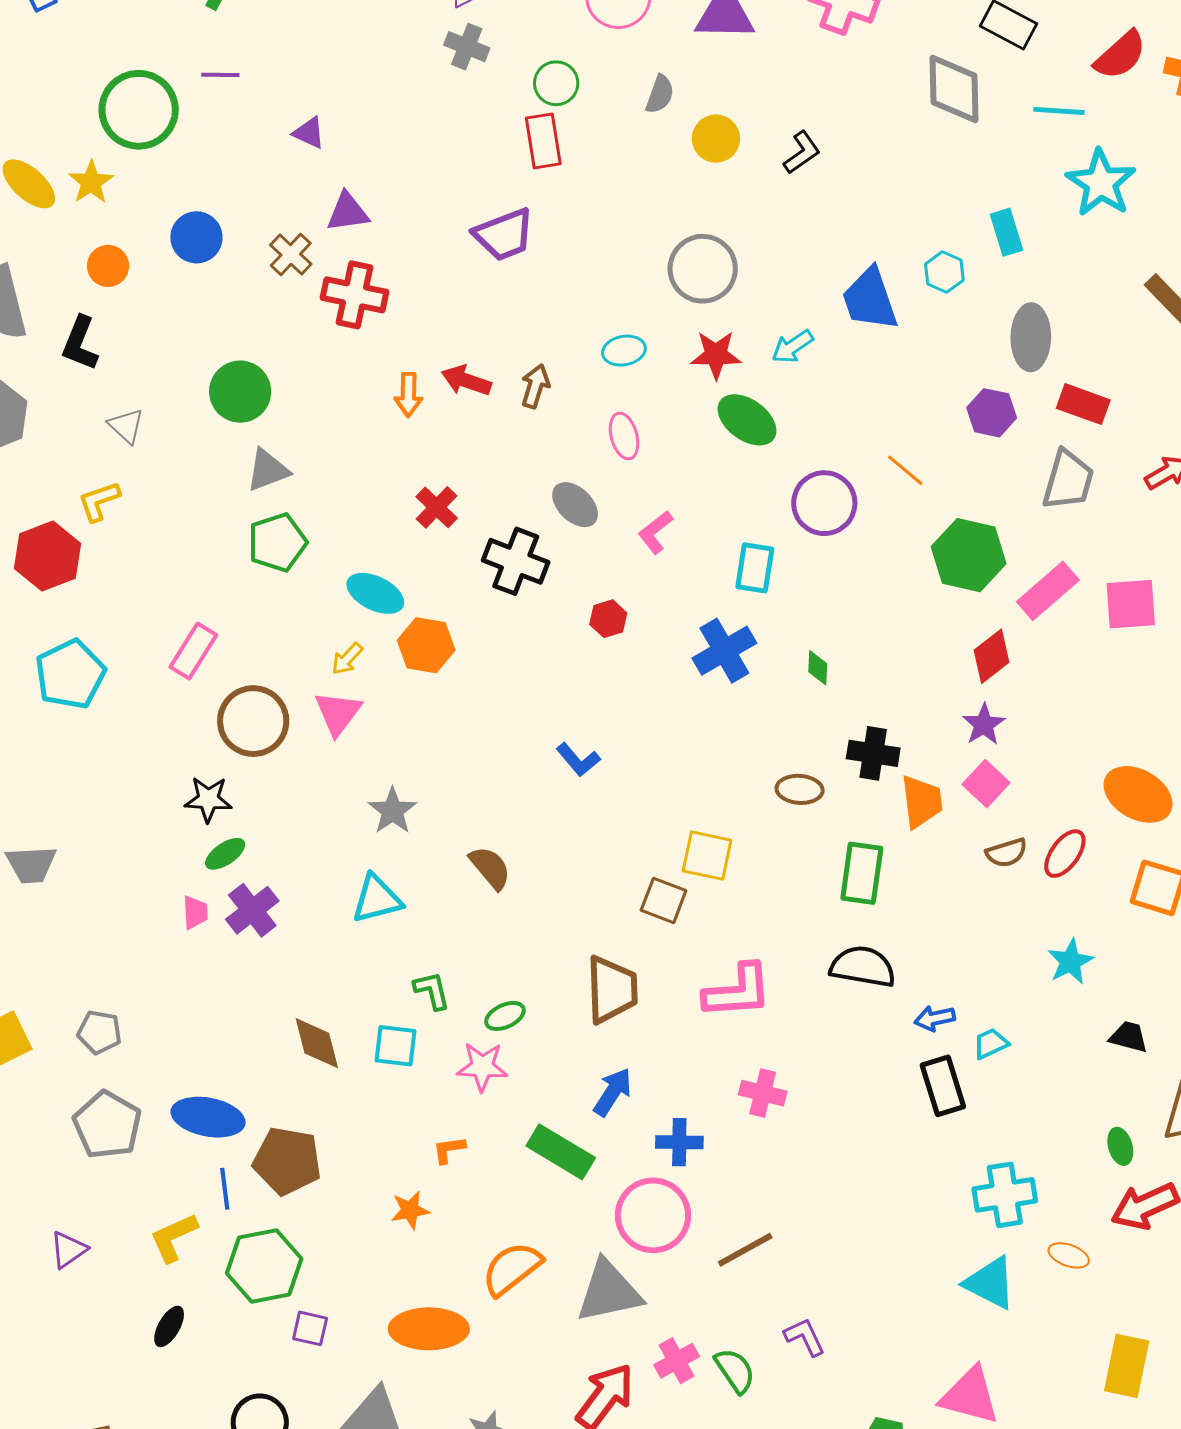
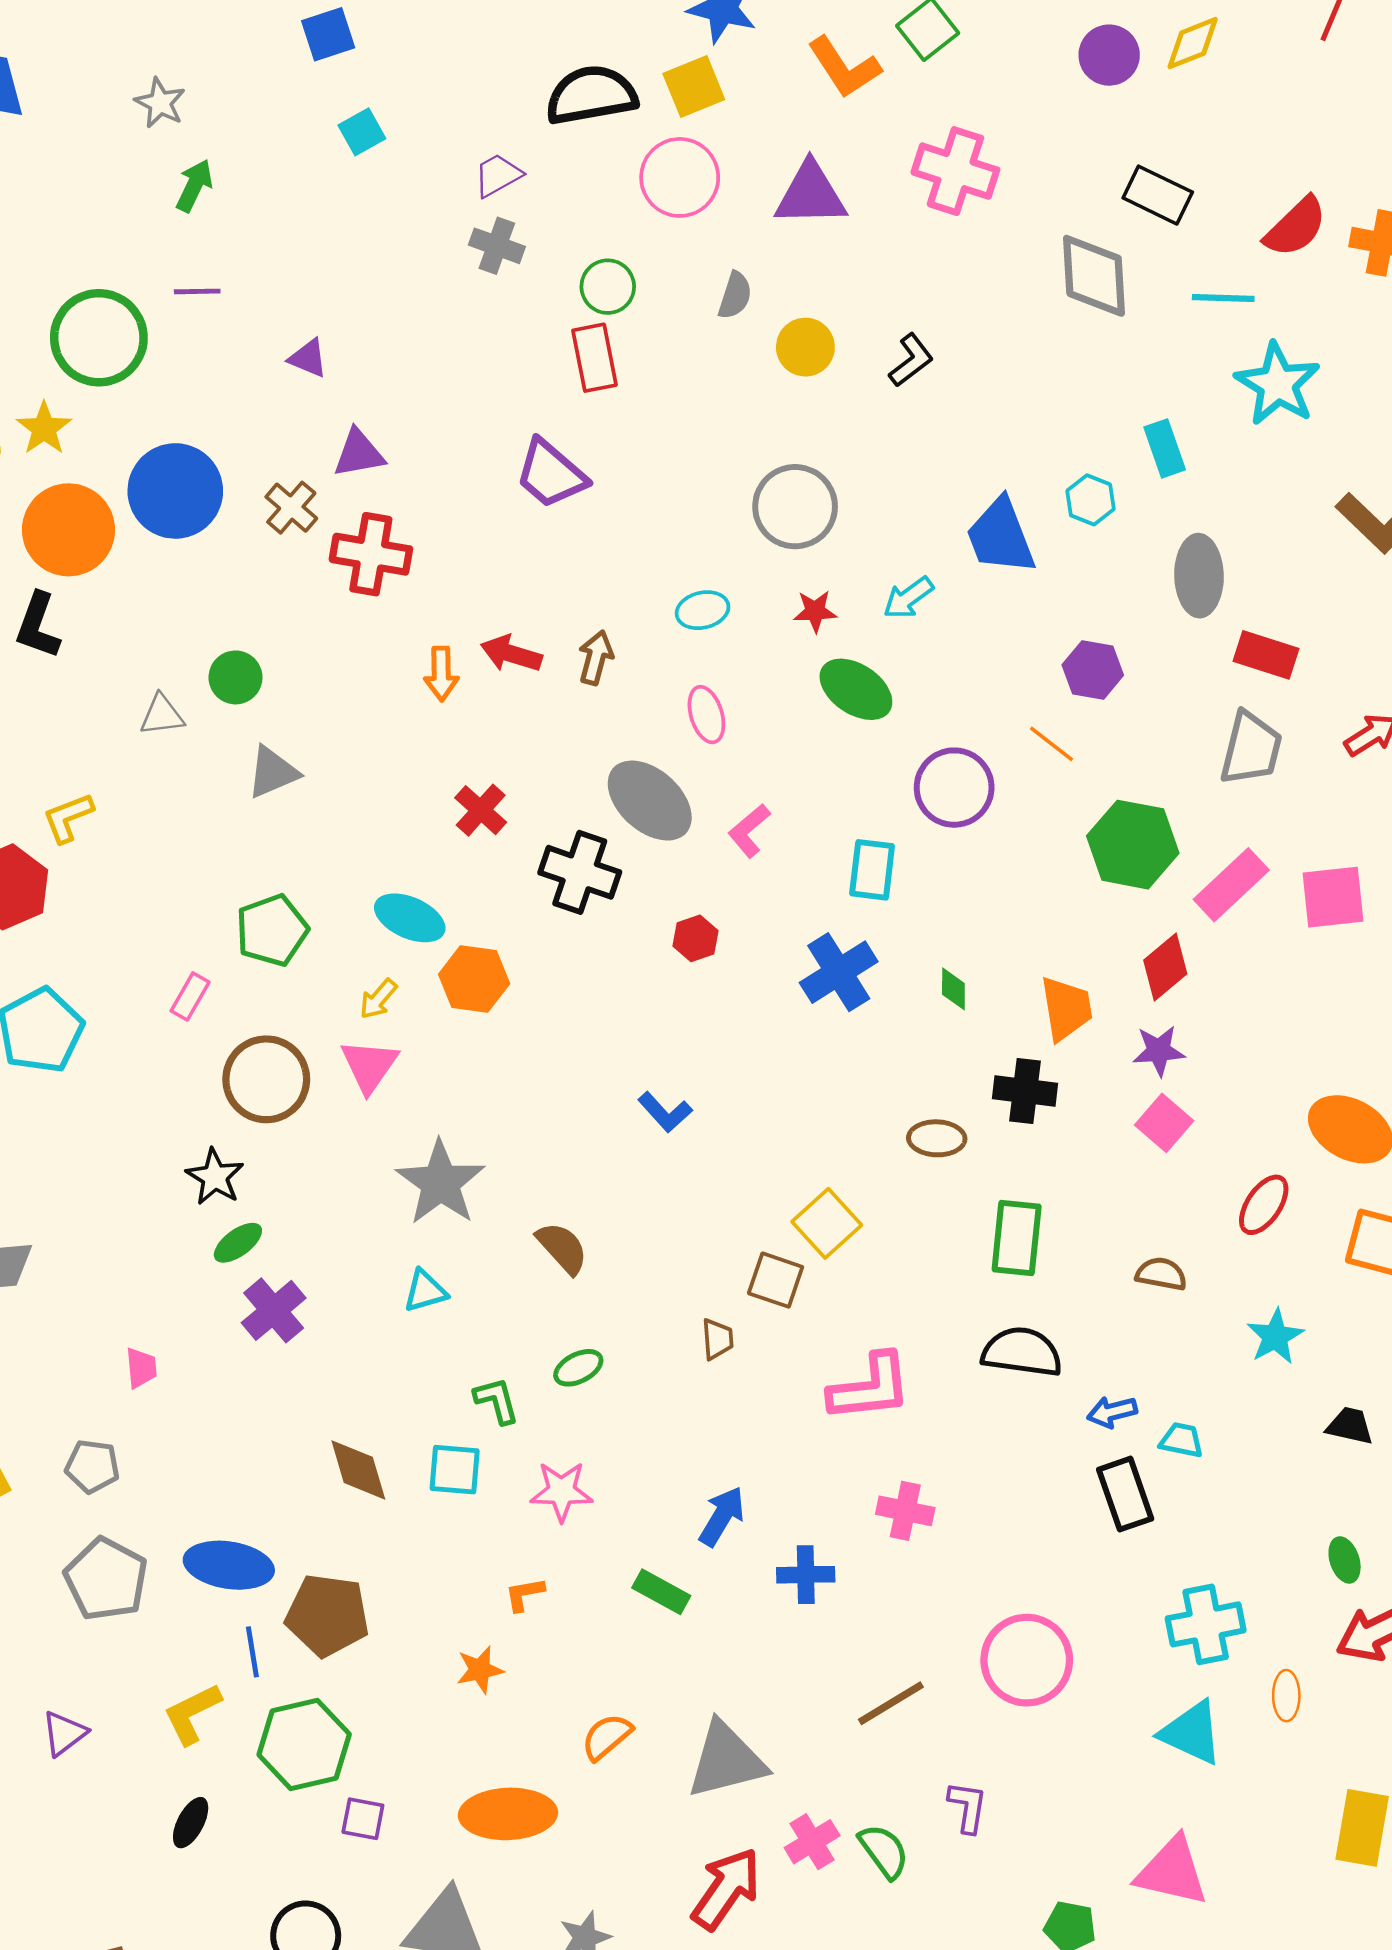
purple trapezoid: (504, 235) -> (551, 474), turned 64
blue circle: (196, 237) -> (175, 491), size x1.5
orange circle: (108, 266) -> (69, 530), size x1.8
red star: (716, 355) -> (815, 611), size x0.7
green circle: (240, 392) -> (236, 677), size x0.7
purple hexagon: (992, 413) -> (1093, 670), moved
gray triangle: (126, 426) -> (162, 715), moved, turned -48
gray ellipse: (575, 505) -> (650, 801), size x1.5
green pentagon: (277, 542) -> (272, 930), moved
pink rectangle: (193, 651) -> (190, 996), size x0.7
purple star: (984, 724) -> (1159, 1051), turned 30
black star: (208, 799) -> (215, 1177), turned 30
orange trapezoid: (922, 801) -> (1066, 1009), moved
gray star: (393, 811) -> (440, 1183), size x1.5
brown semicircle: (1006, 853) -> (1161, 1274), moved, turned -150
yellow square: (707, 856) -> (827, 1223), turned 38
cyan triangle: (377, 899) -> (425, 1291), size x0.7
pink trapezoid: (195, 912) -> (141, 1368), moved
brown trapezoid: (612, 989) -> (717, 1339), moved, size x0.5
green ellipse: (505, 1016) -> (578, 1368), moved
cyan trapezoid: (991, 1044) -> (1182, 1440), turned 39
green rectangle: (561, 1152) -> (661, 1592), size x0.7
pink circle: (653, 1215) -> (1027, 1660), moved
orange ellipse: (1069, 1255) -> (1286, 1696), turned 72
orange semicircle: (512, 1269) -> (607, 1737), size x0.7
purple L-shape: (805, 1337) -> (968, 1807), turned 36

